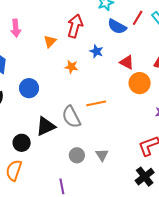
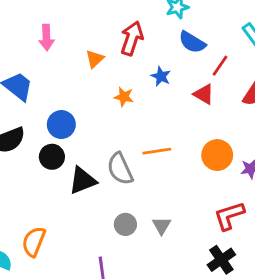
red line: (138, 18) -> (220, 66), moved
orange circle: (140, 83) -> (217, 155), moved
black circle: (22, 143) -> (52, 157), moved

